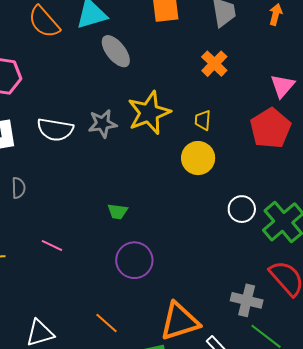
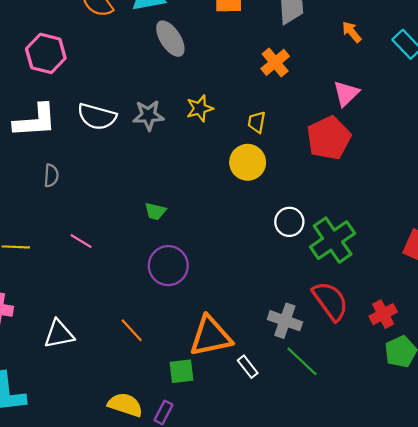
orange arrow: (276, 14) -> (352, 32), moved, turned -60
yellow star: (149, 113) -> (200, 108), size x0.6

